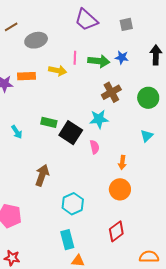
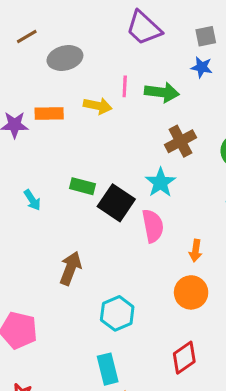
blue star: (122, 57) -> (202, 67), moved
cyan star: (99, 119) -> (160, 183), turned -30
pink semicircle: (95, 147) -> (153, 226), size x1.5

